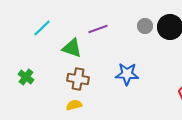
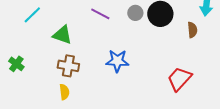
purple line: (98, 29) -> (100, 14), moved, turned 48
yellow semicircle: (74, 105) -> (64, 92), turned 98

